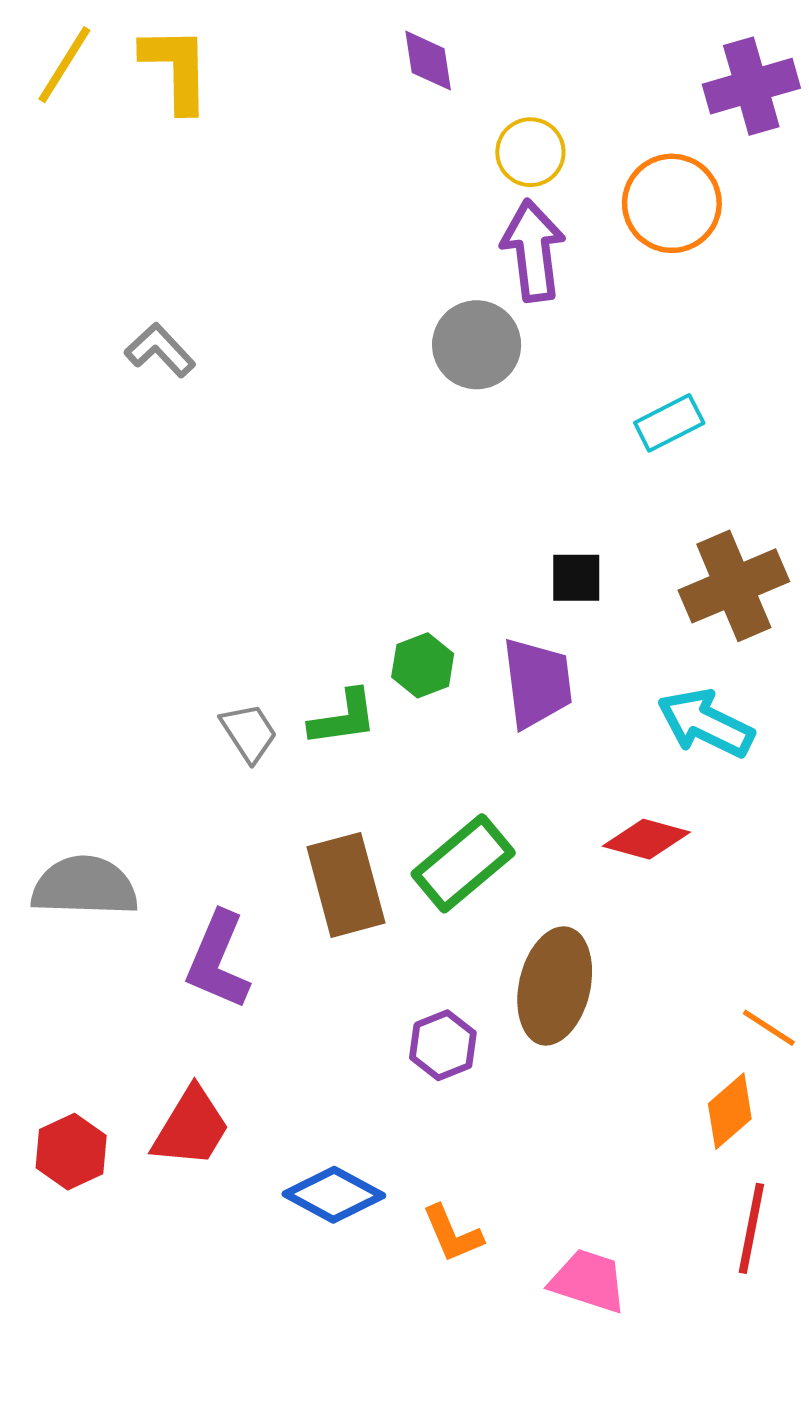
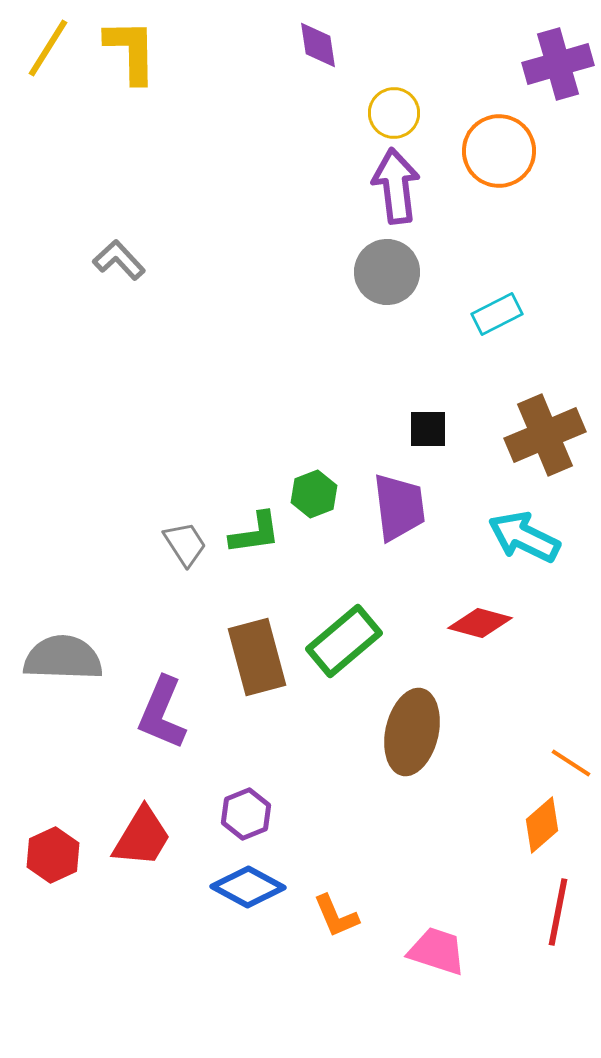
gray circle: (477, 345) -> (387, 272), moved
purple hexagon: (443, 1045) -> (246, 814), moved

